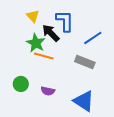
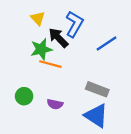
blue L-shape: (65, 21) -> (74, 24), turned 30
green star: (36, 43) -> (41, 49), turned 30
gray rectangle: (85, 62) -> (97, 89), moved

